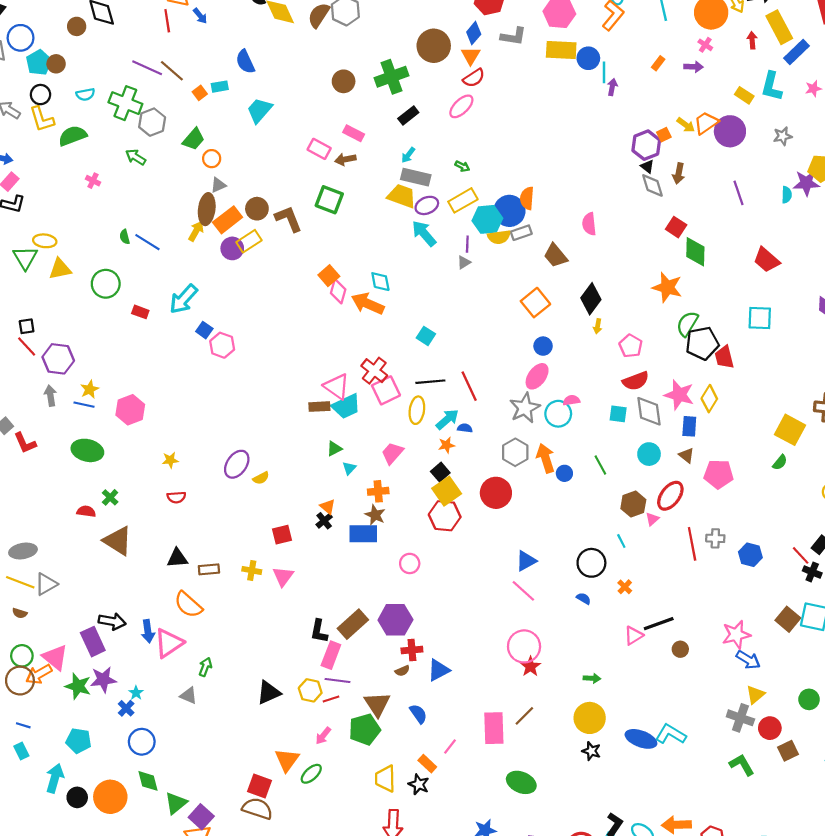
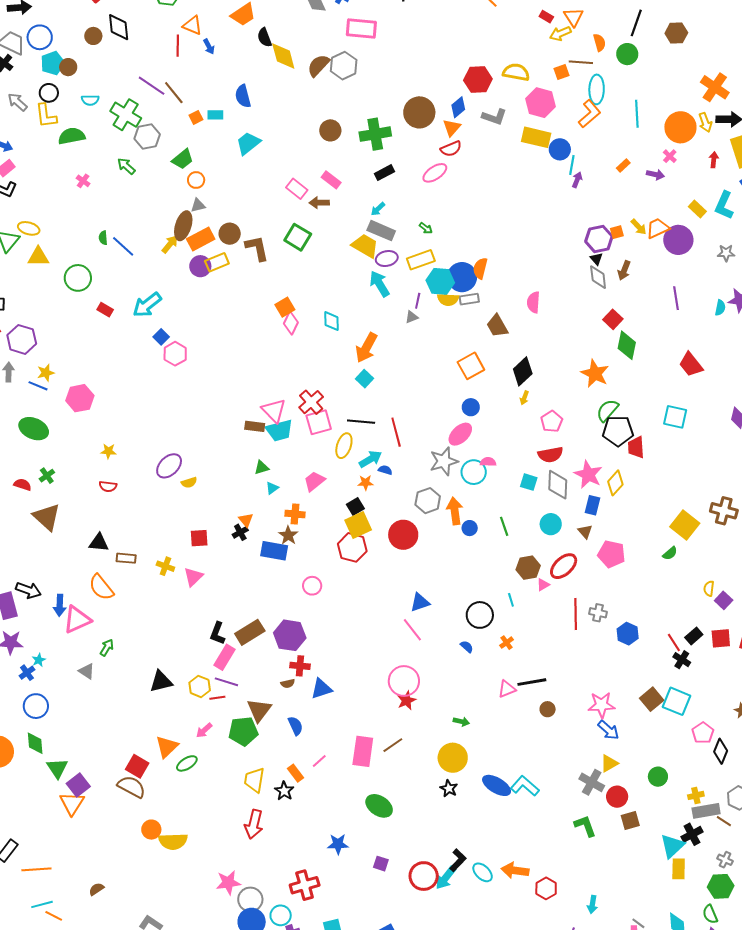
orange arrow: (368, 304) -> (366, 348), moved, turned -96
green triangle: (176, 803) -> (57, 768), turned -35

